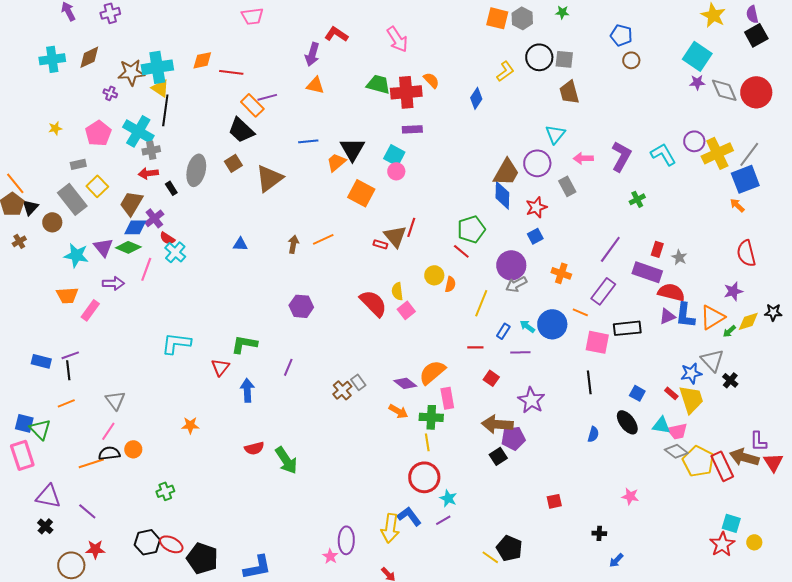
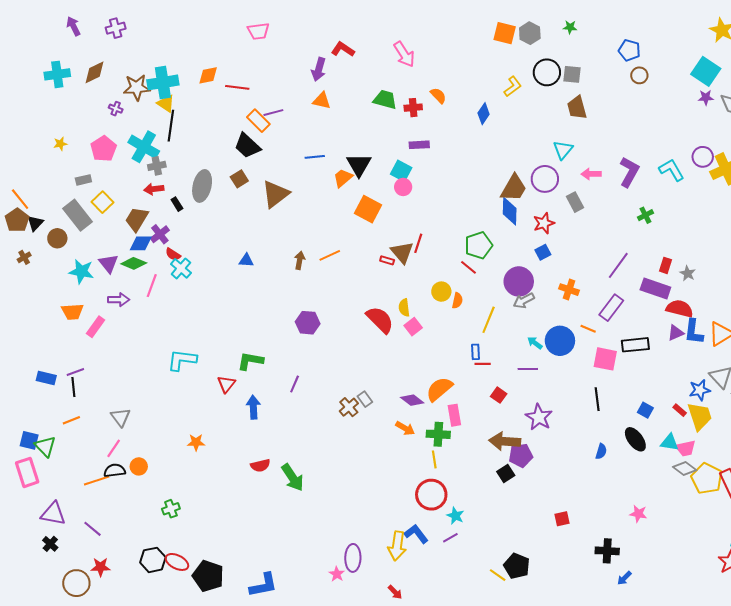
red cross: (406, 92) -> (413, 108), size x0.6
blue rectangle: (503, 331) -> (476, 352), moved, turned -35
black cross: (599, 533) -> (607, 551), size x1.6

